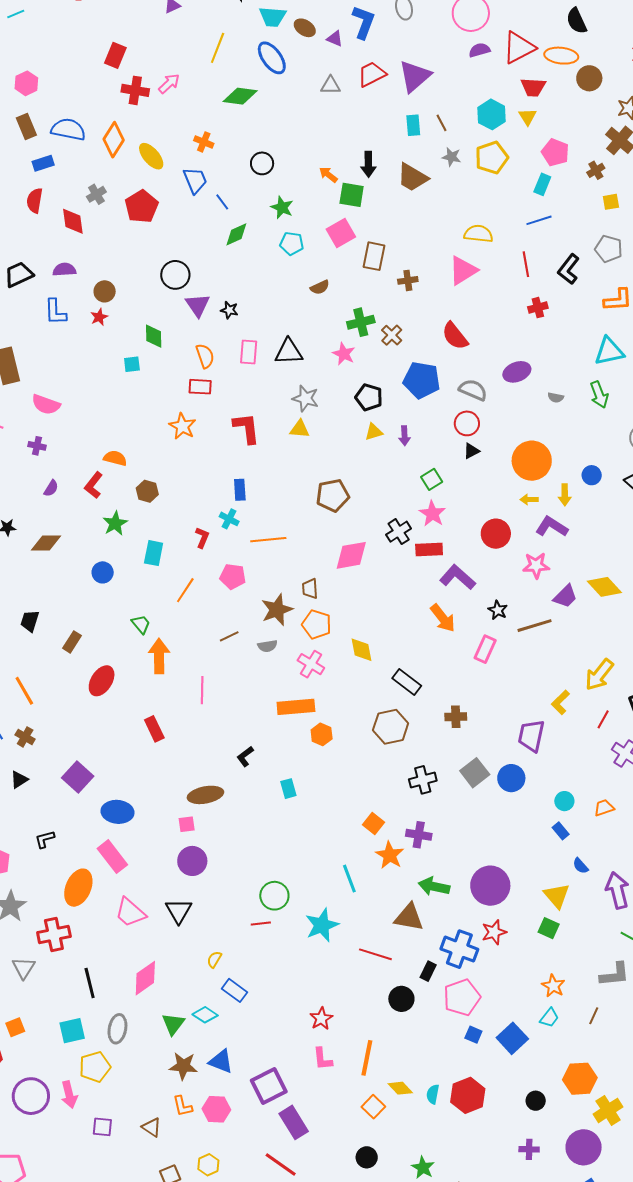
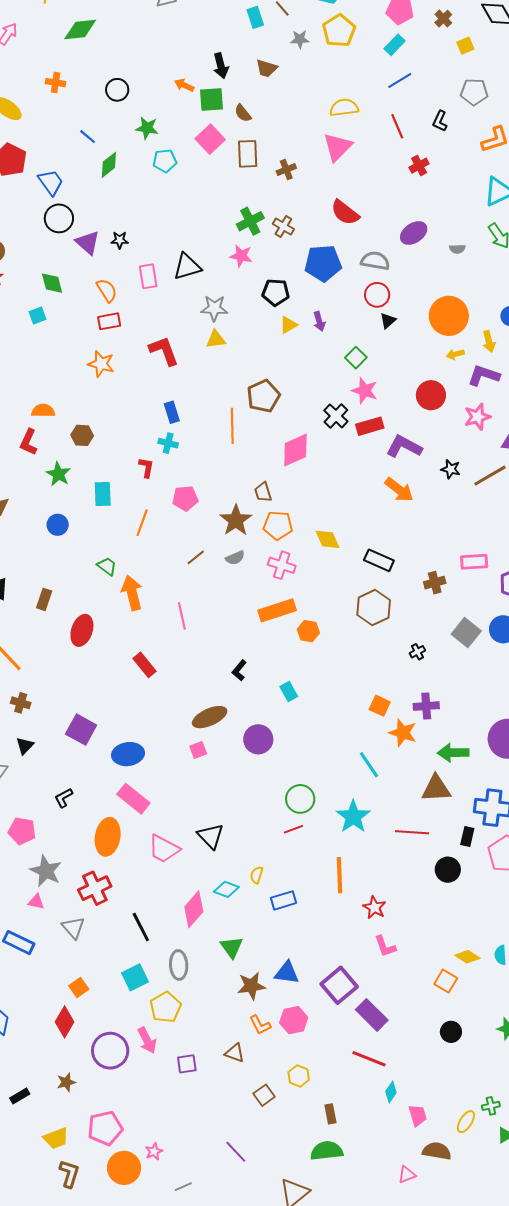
brown trapezoid: (412, 177) -> (267, 68), size x0.7
blue trapezoid: (195, 180) -> (51, 182), moved
cyan rectangle: (542, 184) -> (395, 45), turned 35
black L-shape: (569, 269) -> (440, 121), size x0.7
brown semicircle: (320, 287) -> (243, 113), moved, turned 90
orange line: (268, 540) -> (232, 426), moved, turned -72
pink rectangle: (485, 649) -> (474, 562), moved, turned 76
black cross: (423, 780) -> (417, 652), size x0.6
purple circle: (192, 861) -> (258, 739), moved
blue rectangle: (235, 990) -> (283, 900), turned -40
cyan diamond: (205, 1015) -> (226, 889), moved
orange line: (367, 1058) -> (339, 875), moved

